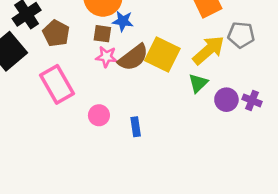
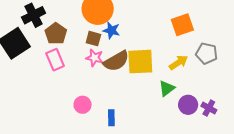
yellow arrow: (209, 50) -> (178, 63), size x0.7
yellow square: (162, 55) -> (140, 62), turned -36
pink rectangle: (57, 84) -> (55, 60), moved, size x0.7

